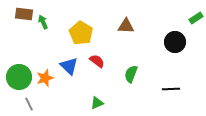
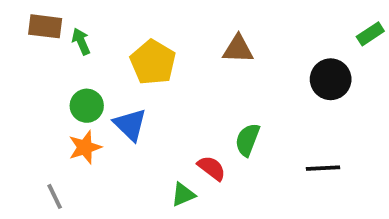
red semicircle: (97, 61) -> (212, 168), moved
green circle: (19, 77) -> (87, 106), moved, size x0.7

